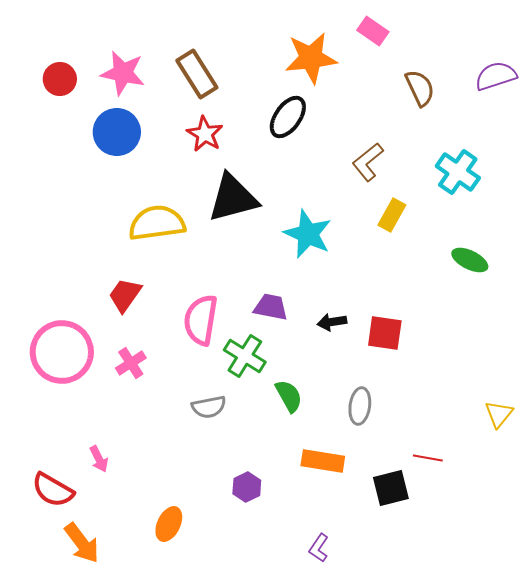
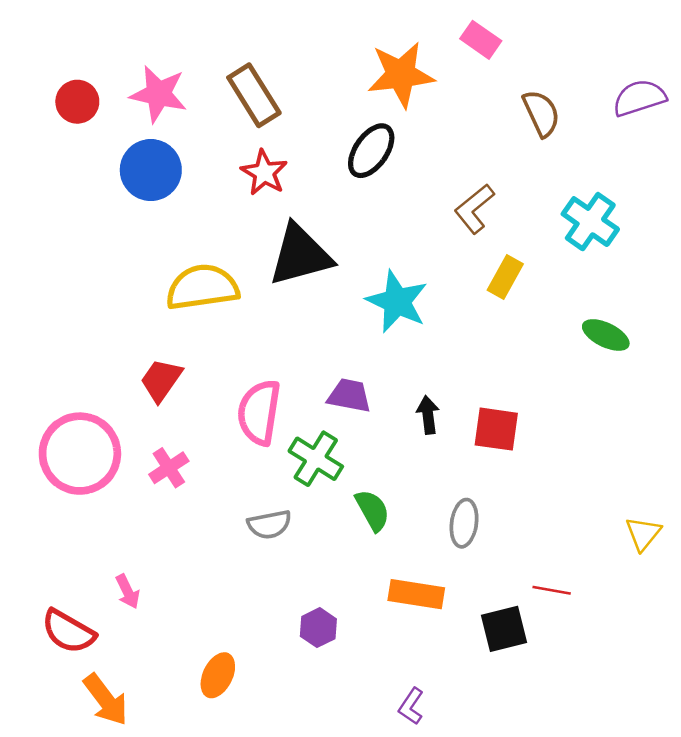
black arrow: (332, 322) -> (428, 415), turned 92

